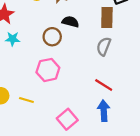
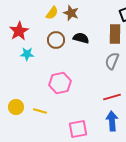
brown circle: (52, 37) -> (56, 40), moved
red line: (104, 85) -> (112, 97), turned -48
pink square: (67, 119) -> (78, 129), turned 30

